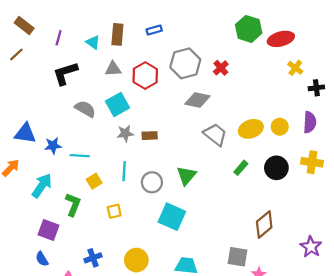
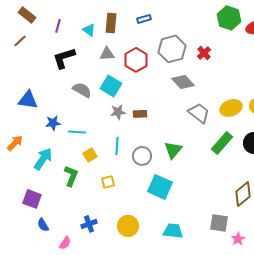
gray diamond: (197, 100) -> (183, 82), turned 35
cyan square: (117, 104) -> (111, 86), turned -30
blue triangle: (25, 133) -> (28, 100), moved
green rectangle: (241, 168) -> (222, 143), size x1.6
purple square: (49, 230) -> (32, 199), moved

